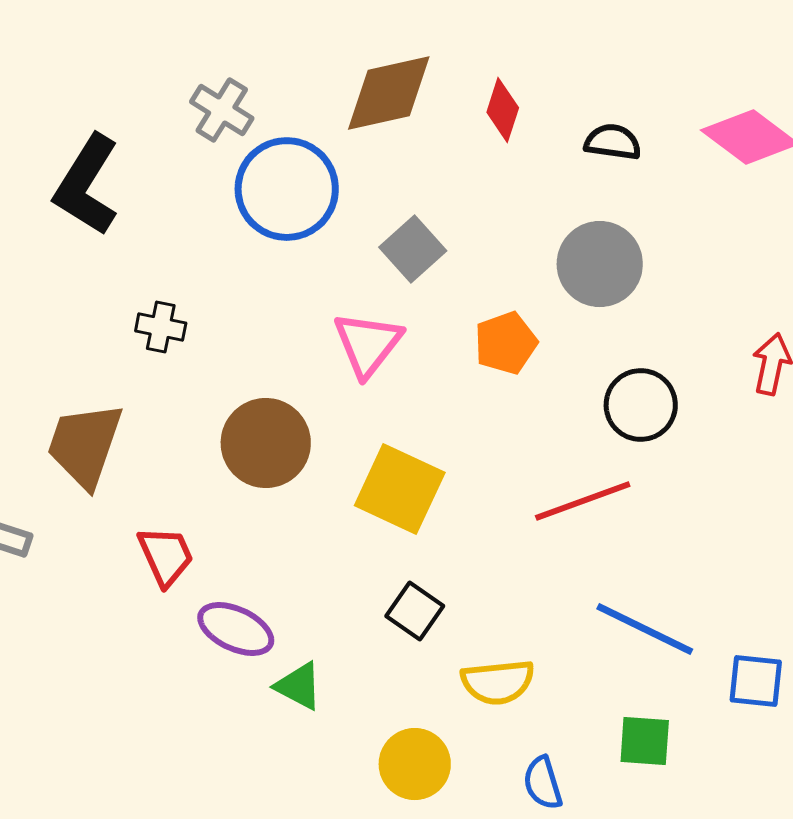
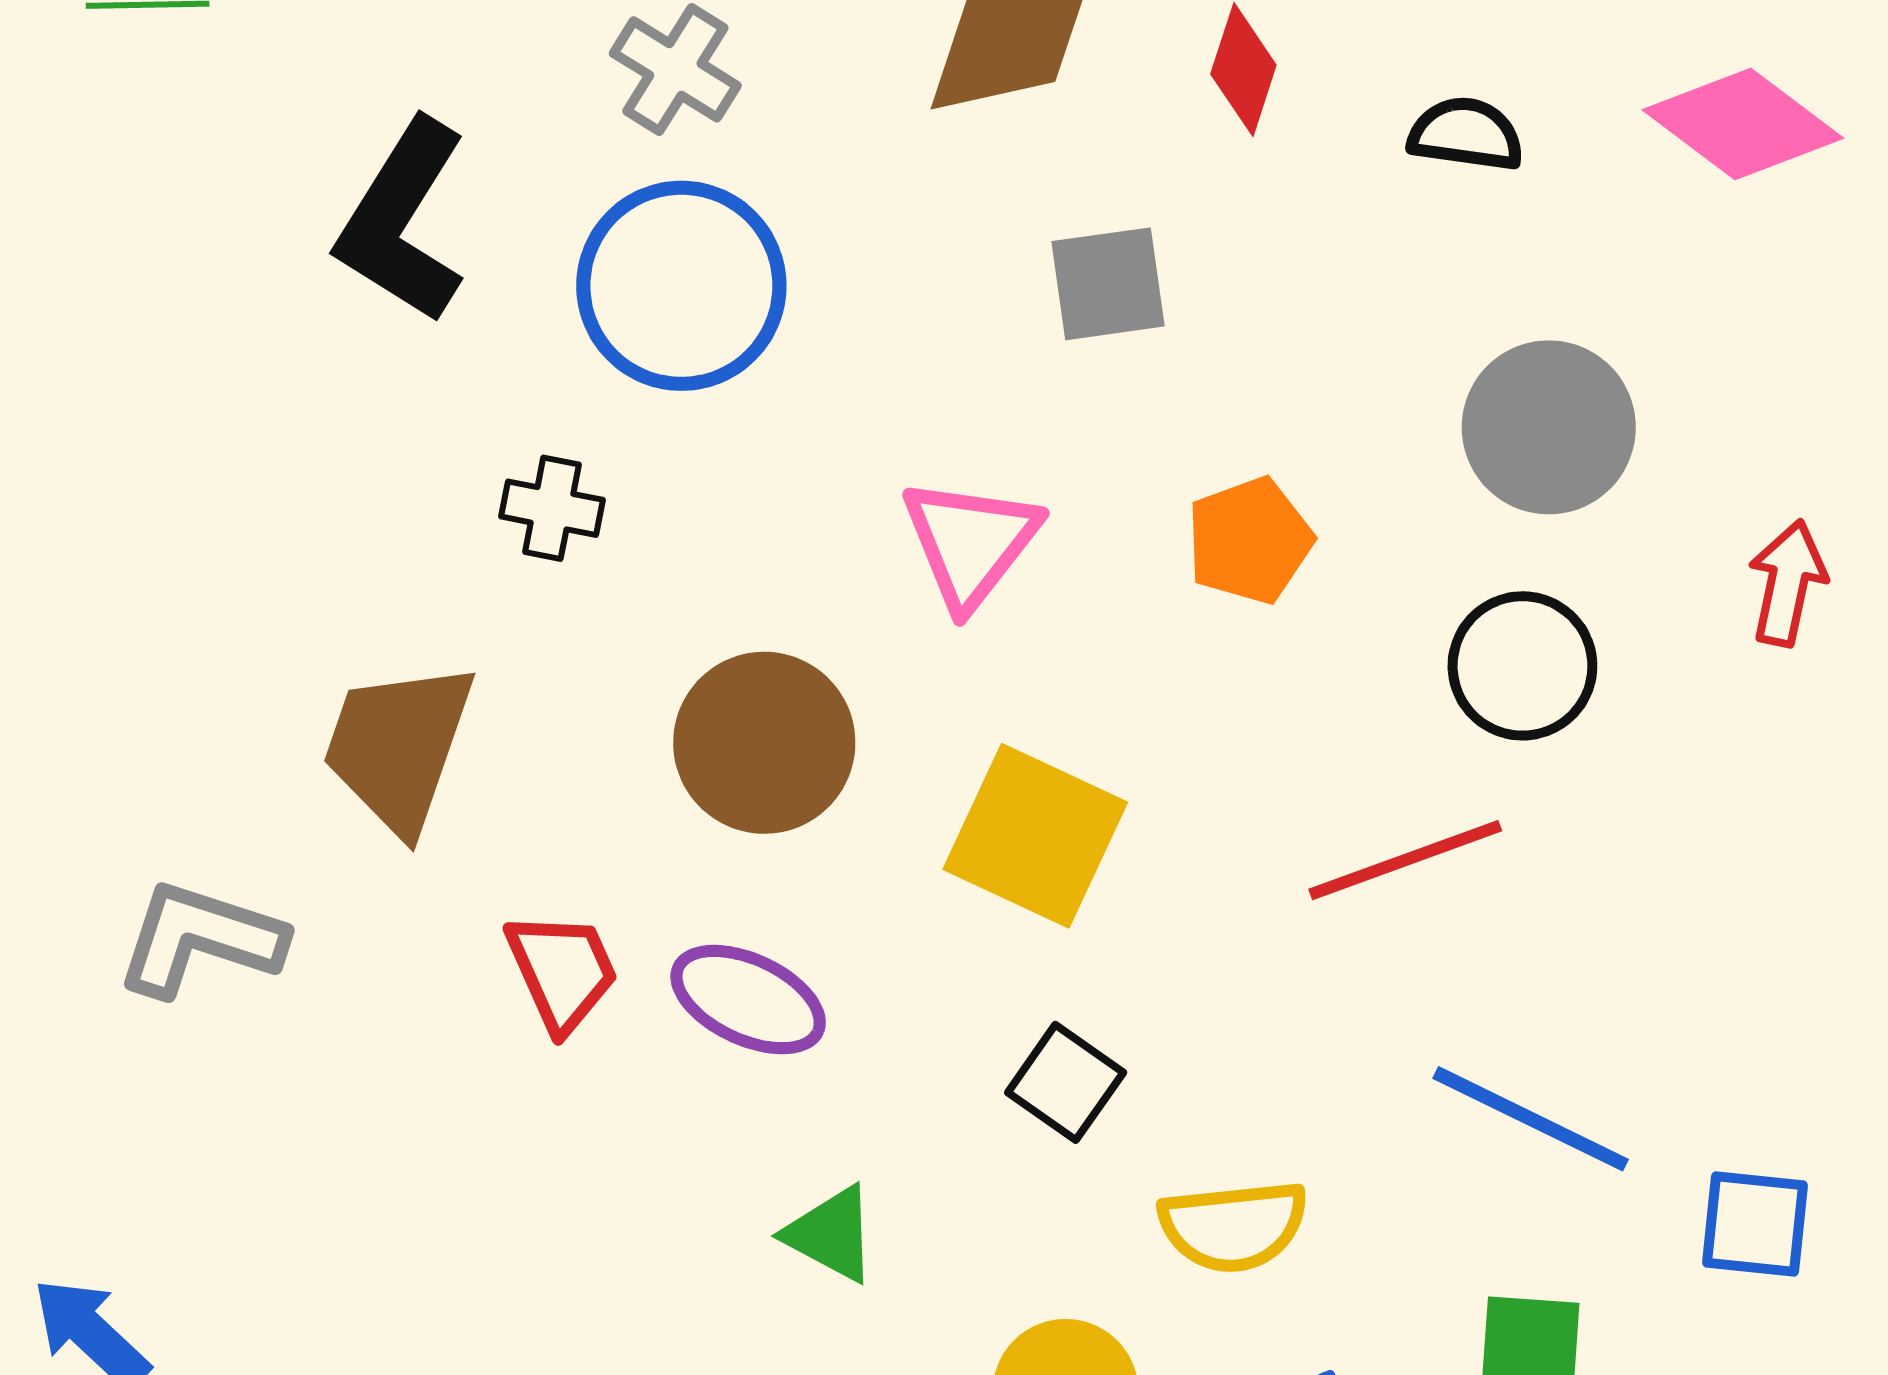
blue circle: (287, 189) -> (681, 286), moved
gray square: (413, 249) -> (1108, 284), moved, turned 34
gray circle: (600, 264) -> (1549, 427), moved
purple ellipse: (236, 629) -> (748, 1000), moved

